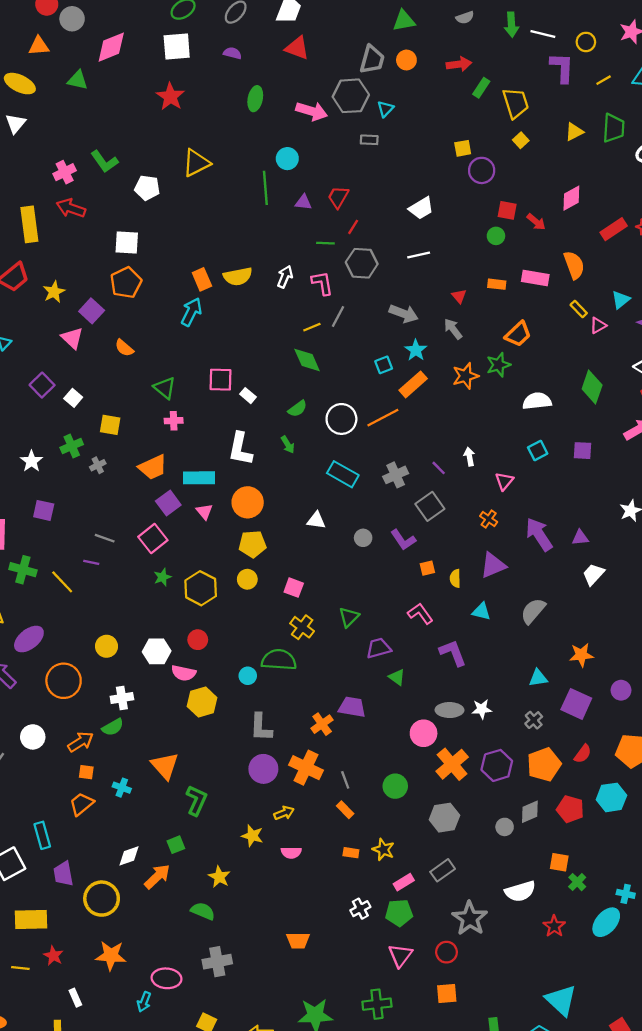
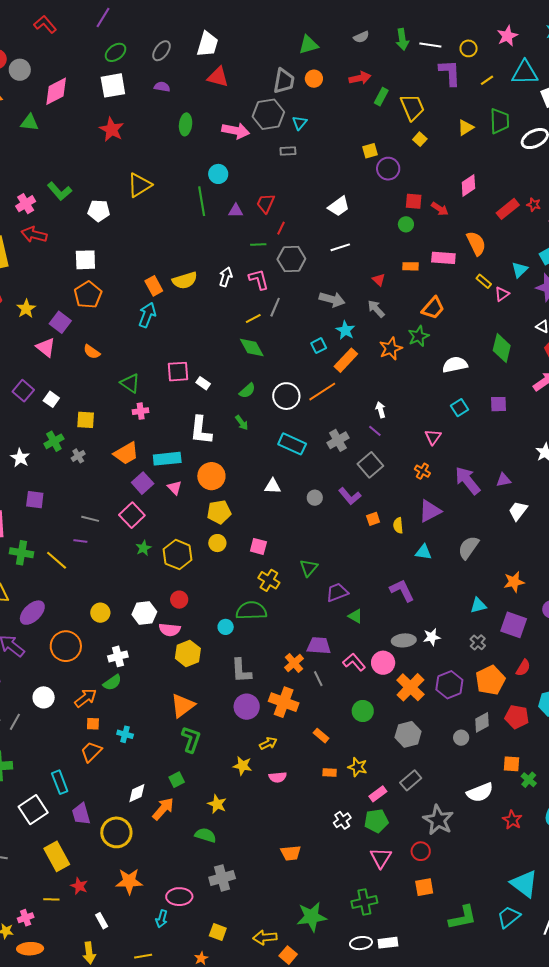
white arrow: (469, 457) -> (381, 410), moved
pink L-shape: (420, 614) -> (354, 662), moved
orange triangle: (165, 766) -> (183, 706), moved, turned 40
gray line: (345, 780) -> (318, 679), moved
yellow rectangle: (31, 919) -> (57, 856), turned 68

